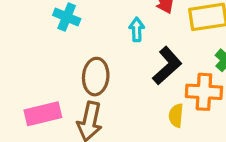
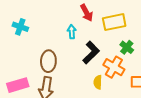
cyan cross: (67, 17) -> (20, 27), moved
orange cross: (204, 92) -> (114, 67), turned 30

